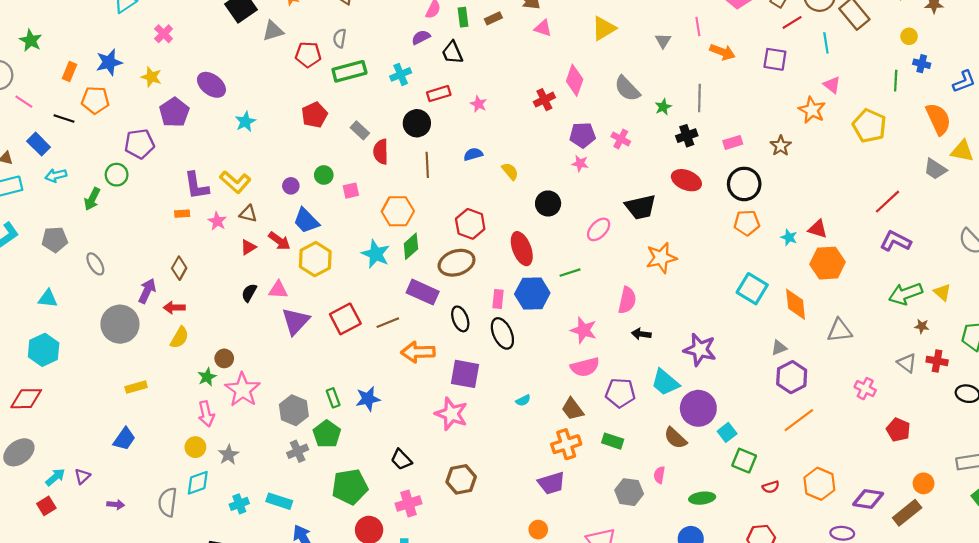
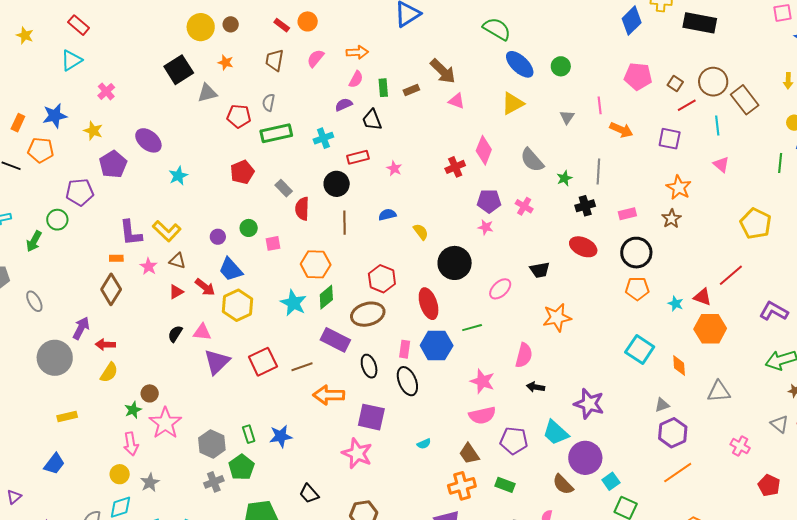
orange star: (812, 110) -> (679, 187), moved
yellow pentagon: (869, 126) -> (756, 224), moved
red line: (887, 202) -> (731, 275), moved
black circle: (548, 203) -> (455, 263), size x1.4
black trapezoid: (640, 207) -> (540, 270), size x0.7
brown diamond: (179, 268) -> (111, 289), moved, size x1.4
orange diamond: (796, 304) -> (679, 366), size x0.7

